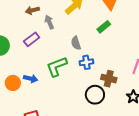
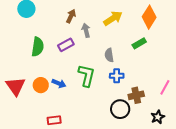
brown arrow: (32, 10) -> (71, 16), turned 120
green L-shape: (57, 67) -> (87, 76), turned 115
brown cross: (109, 79) -> (136, 95), turned -35

